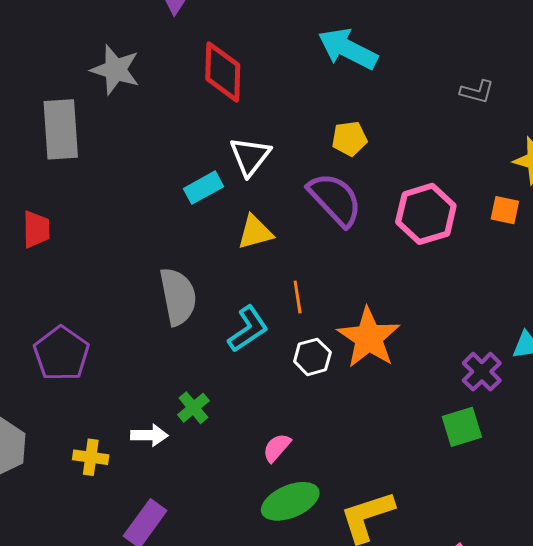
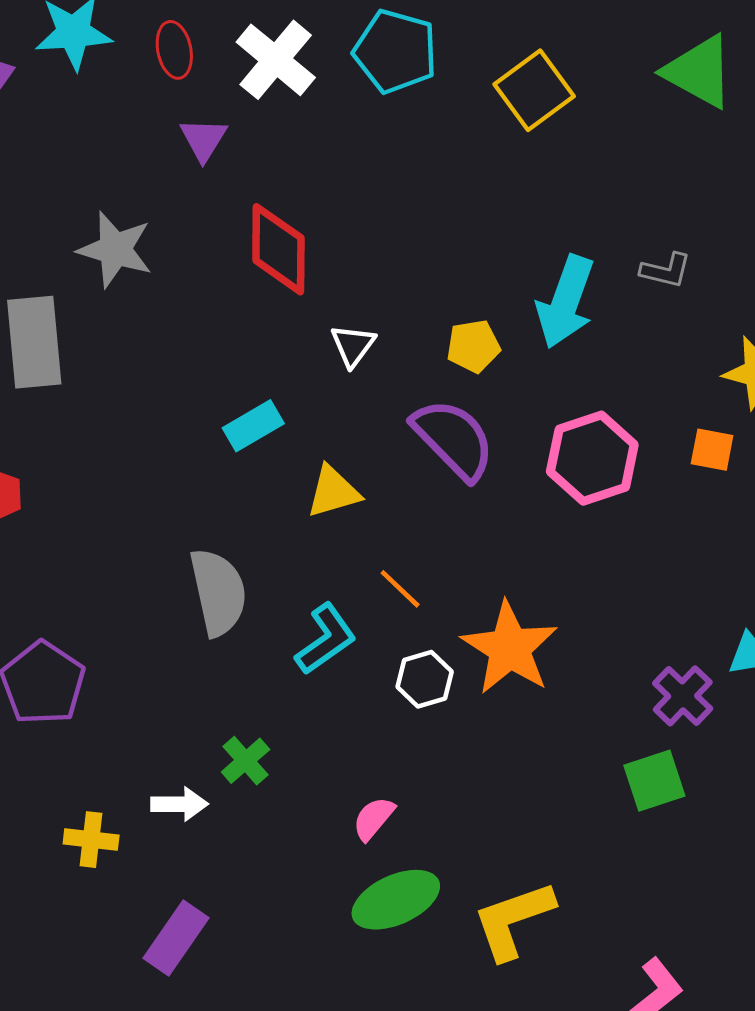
cyan arrow: (348, 49) -> (566, 302), moved, turned -96
white triangle: (250, 156) -> (353, 345), moved, size x0.7
orange line: (298, 297) -> (400, 589), turned -36

